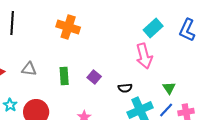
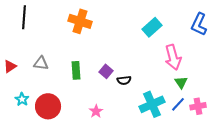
cyan rectangle: (153, 28) -> (152, 27), moved
pink arrow: (144, 56) -> (173, 57), moved
black semicircle: (125, 88) -> (124, 80), moved

